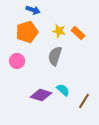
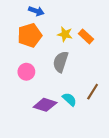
pink circle: (17, 61) -> (26, 72), moved
brown line: (84, 101) -> (93, 92), moved

